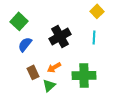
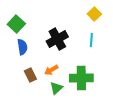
blue semicircle: (25, 44) -> (22, 47), turned 133
green triangle: (49, 85) -> (56, 88), moved

